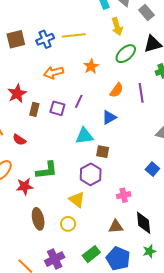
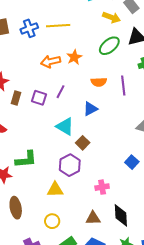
yellow arrow: (117, 27) -> (112, 17), moved, turned -54
orange arrow: (54, 72) -> (51, 62), moved
orange semicircle: (117, 90) -> (99, 82), turned 49
cyan triangle: (84, 136) -> (65, 126), turned 36
brown square: (103, 152) -> (83, 143), turned 32
yellow triangle: (77, 199) -> (55, 190), turned -42
yellow circle: (68, 224) -> (52, 221), moved

